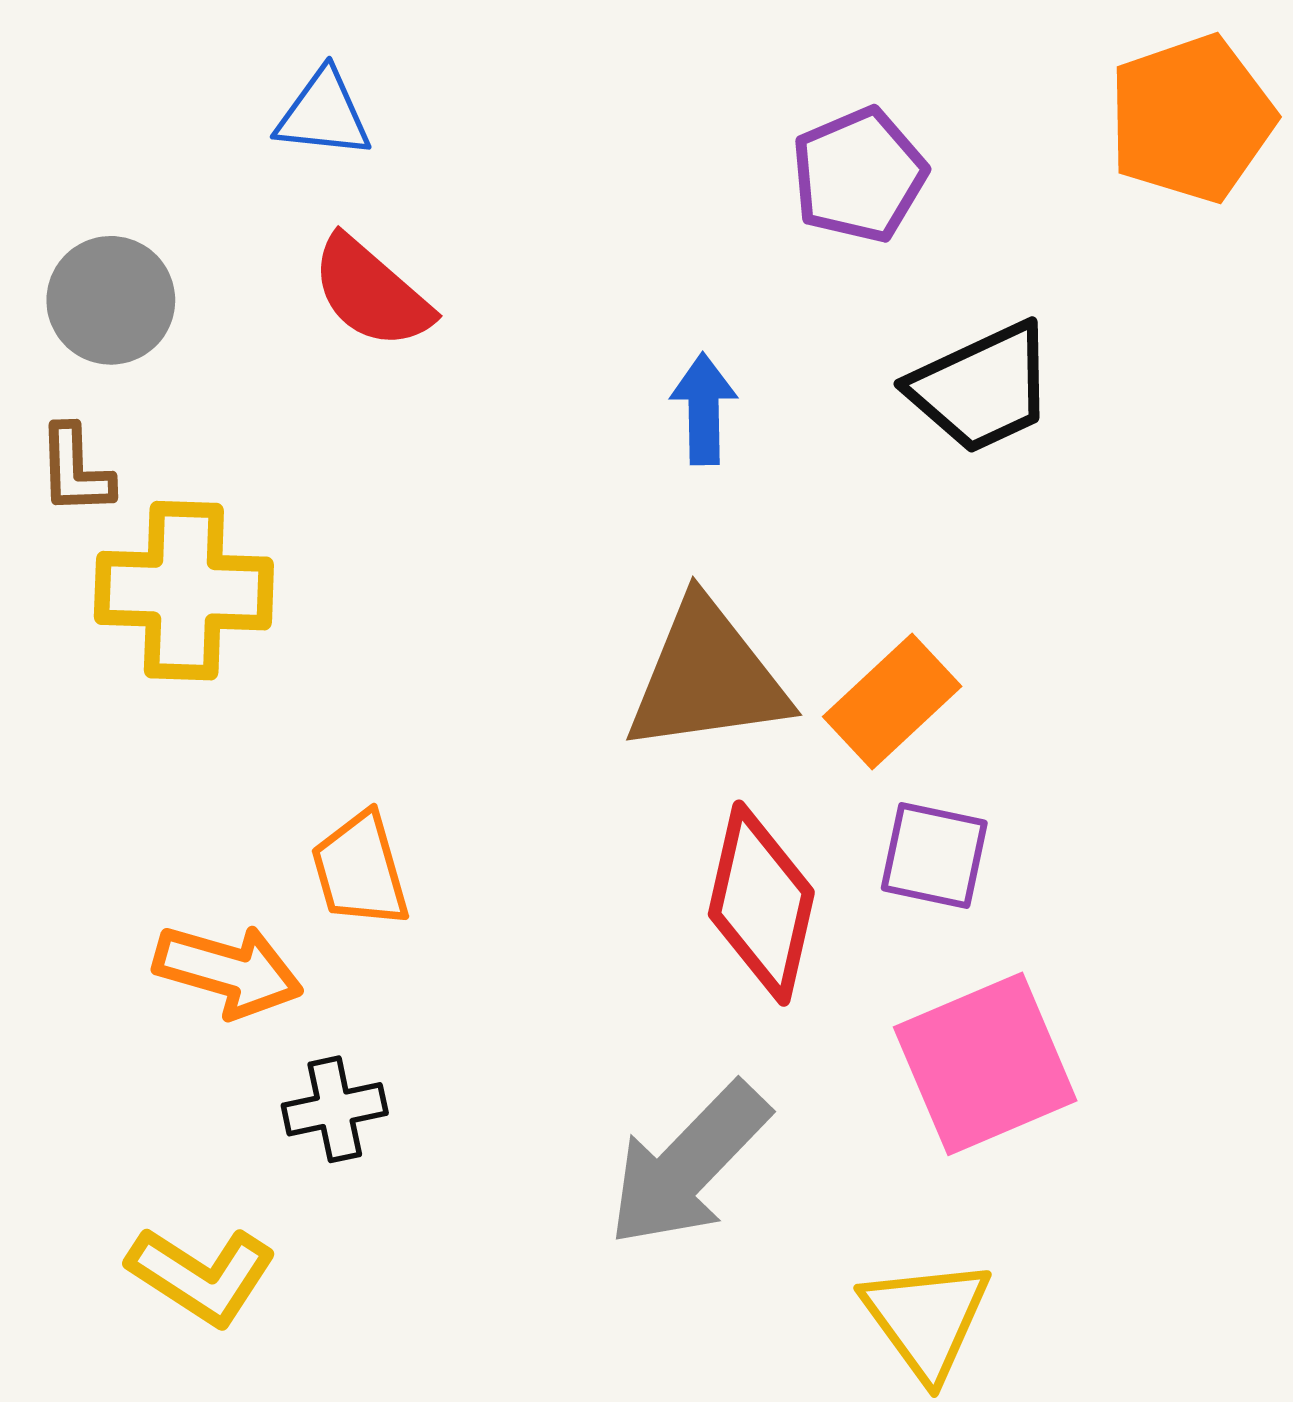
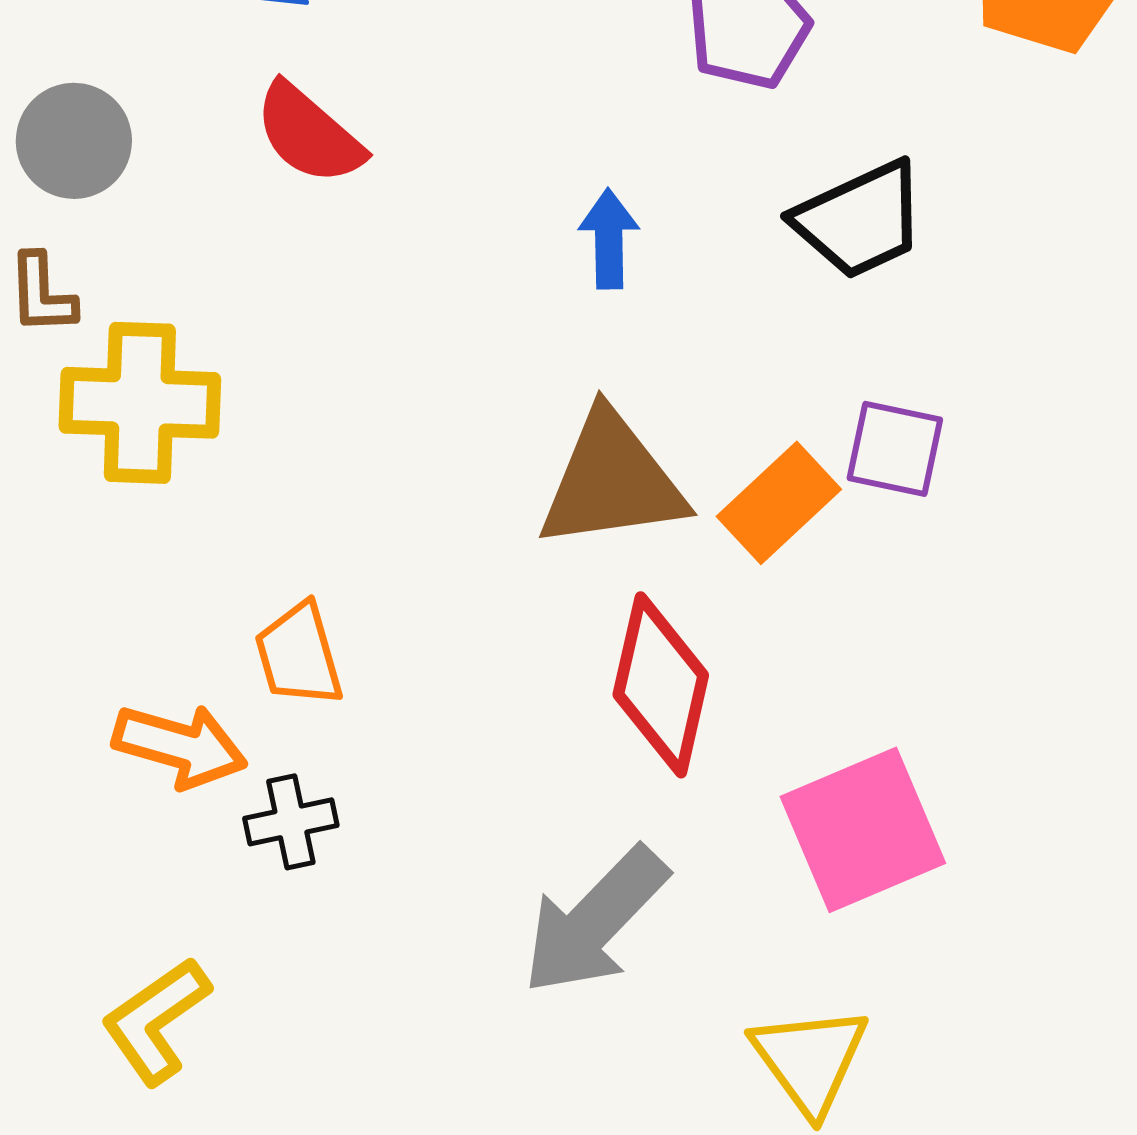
purple square: (934, 856) -> (895, 449), moved
black cross: (335, 1109) -> (291, 822), moved
yellow L-shape: (202, 1276) -> (156, 1021), turned 112

